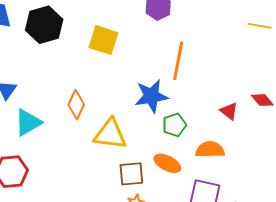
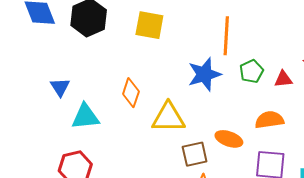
red triangle: (229, 111) -> (283, 79), turned -36
cyan triangle: (28, 122) -> (85, 117), turned 32
green pentagon: (174, 125) -> (251, 71), moved

